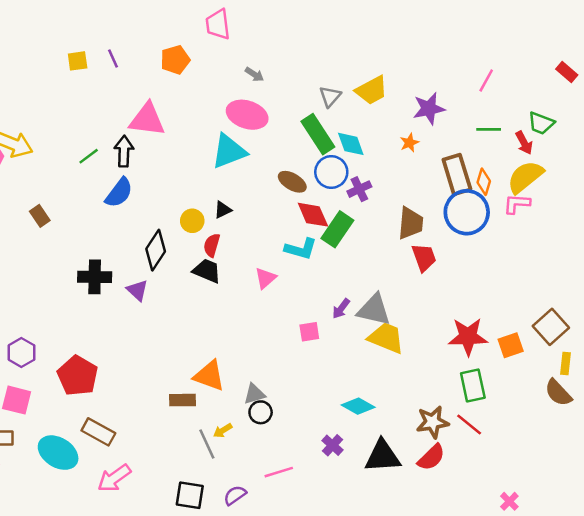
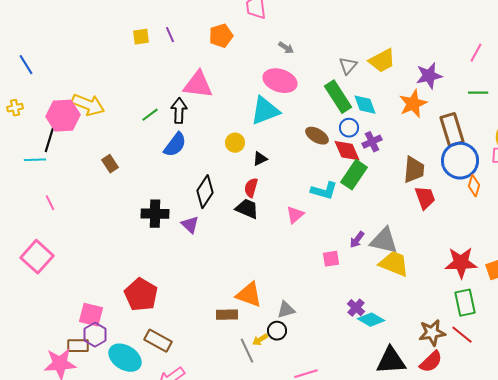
orange star: (409, 143) -> (413, 104), size x1.8
blue circle: (331, 172) -> (349, 128), size x0.7
orange diamond: (484, 182) -> (474, 186), moved
red diamond: (313, 215) -> (347, 151), moved
yellow circle: (192, 221) -> (235, 143), moved
purple hexagon: (21, 353) -> (95, 335), moved
black circle: (261, 412) -> (277, 331), moved
purple cross: (333, 445) -> (356, 308), moved

